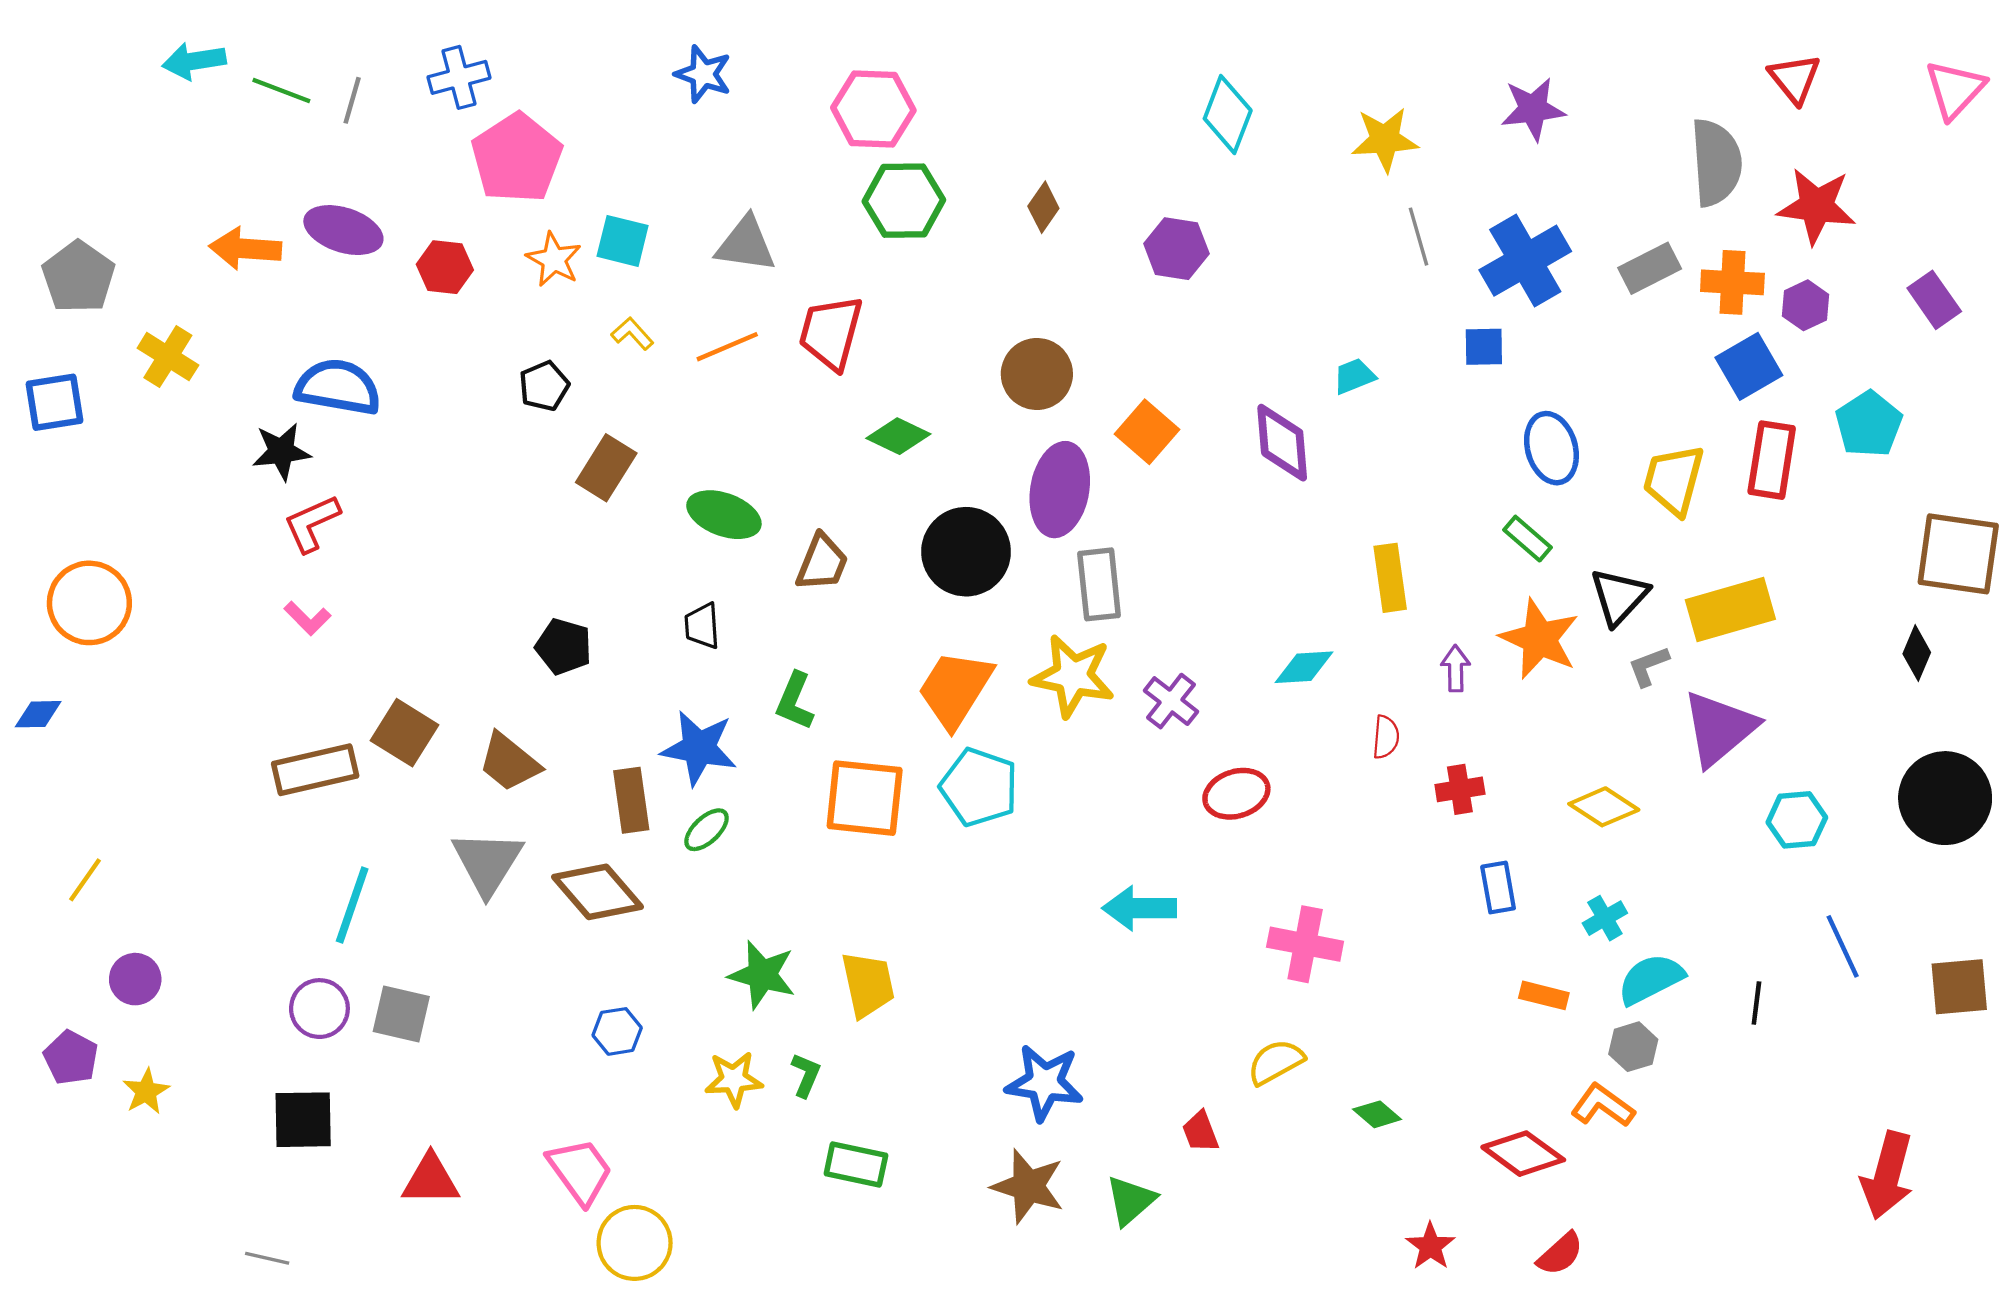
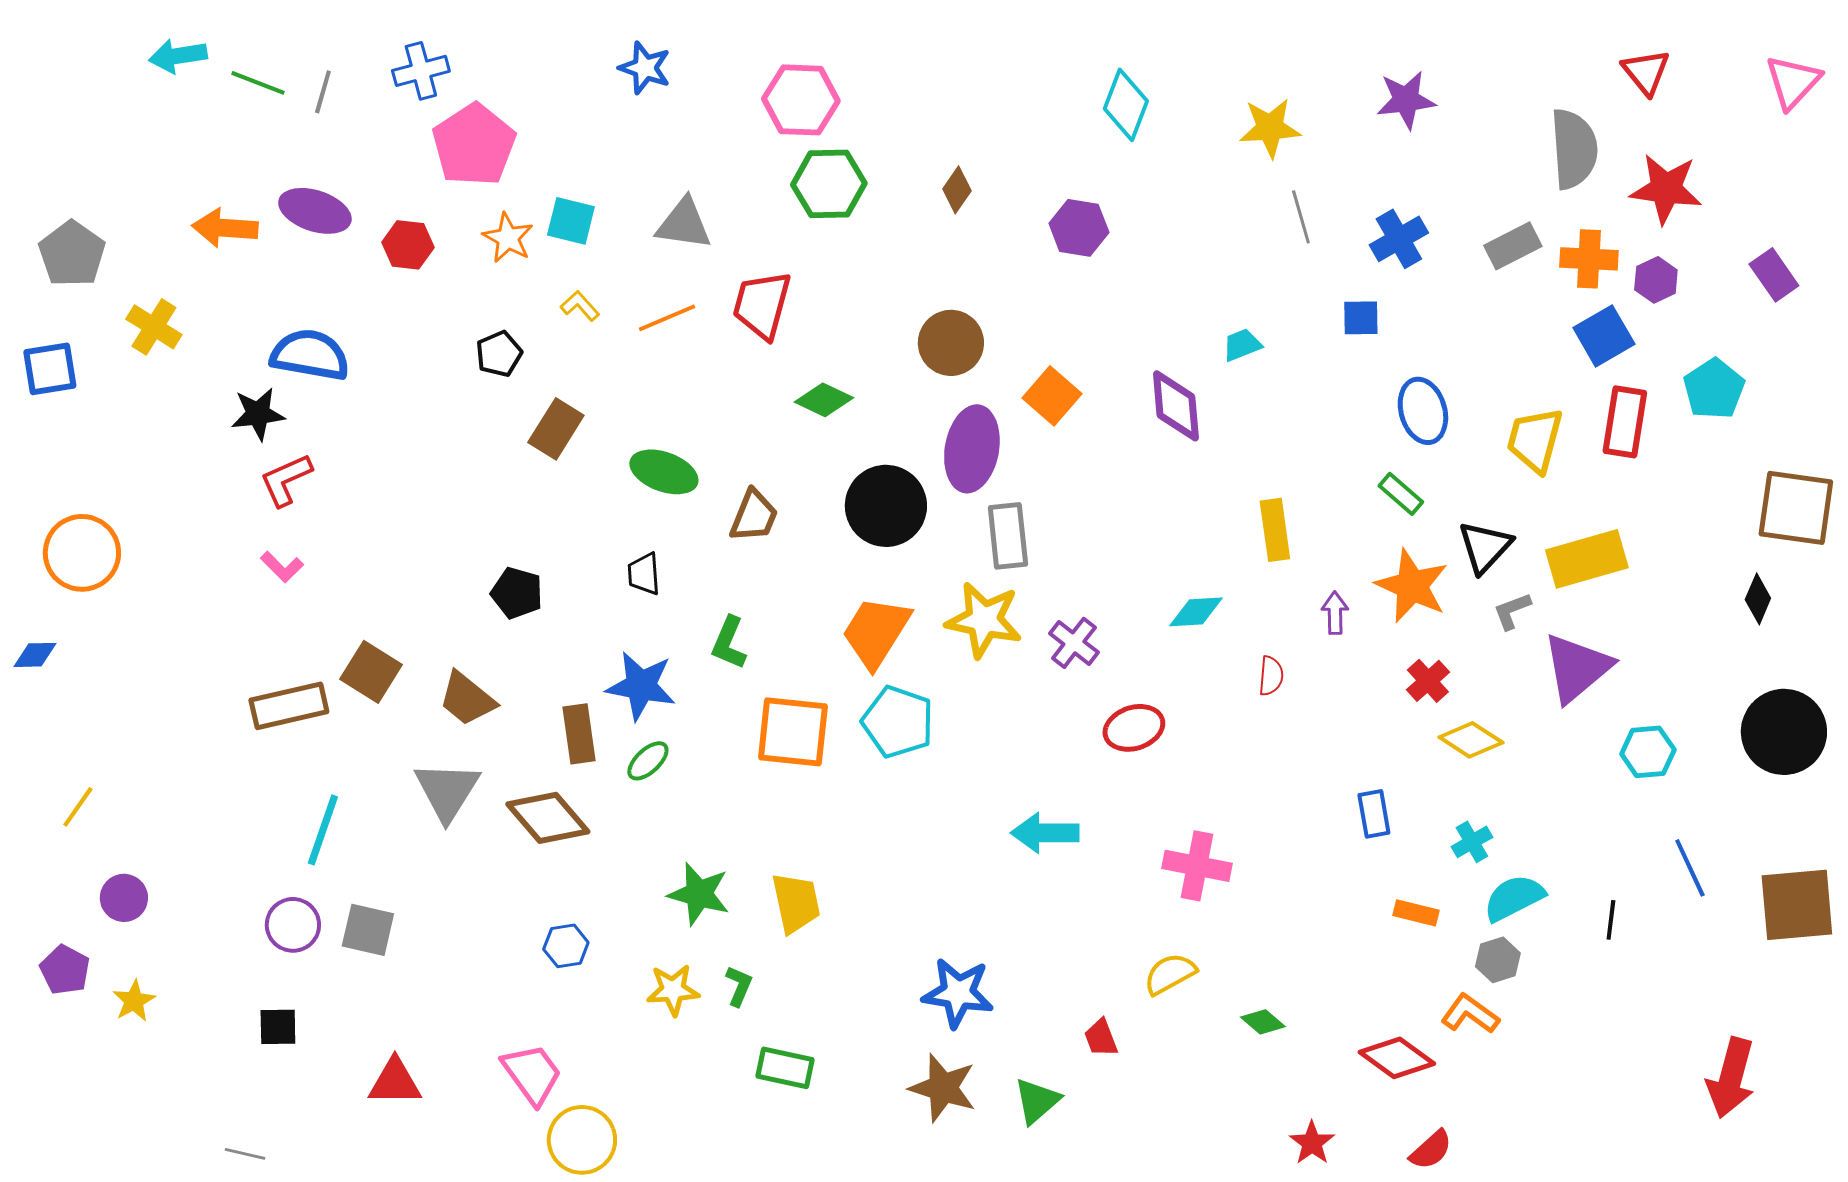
blue cross: (1525, 261) -> (1399, 239), size x0.7
red cross: (1460, 789) -> (1428, 681), moved, turned -33
brown square: (1959, 987) -> (1797, 905), size x1.4
black square: (303, 1120) -> (278, 1027), size x0.7

